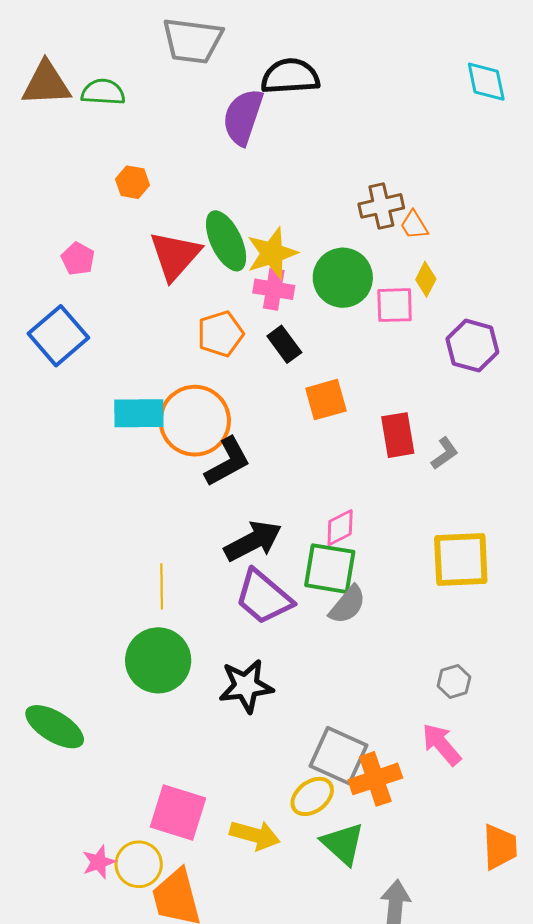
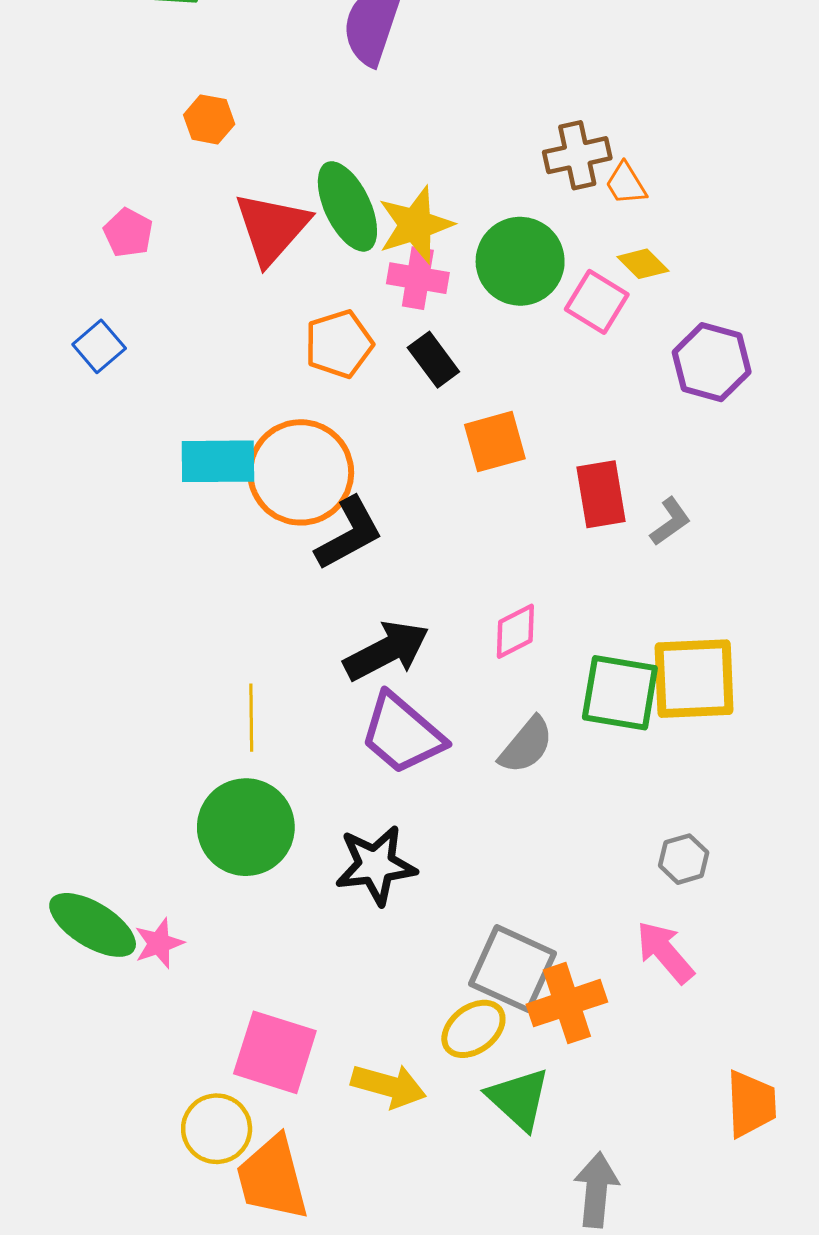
yellow diamond: (426, 279) -> (643, 264), turned -72
pink square: (395, 305) -> (597, 302), turned 33
blue square: (58, 336) -> (99, 346), size x0.6
green square: (330, 569) -> (620, 693), moved
pink star: (99, 862) -> (159, 943), moved

